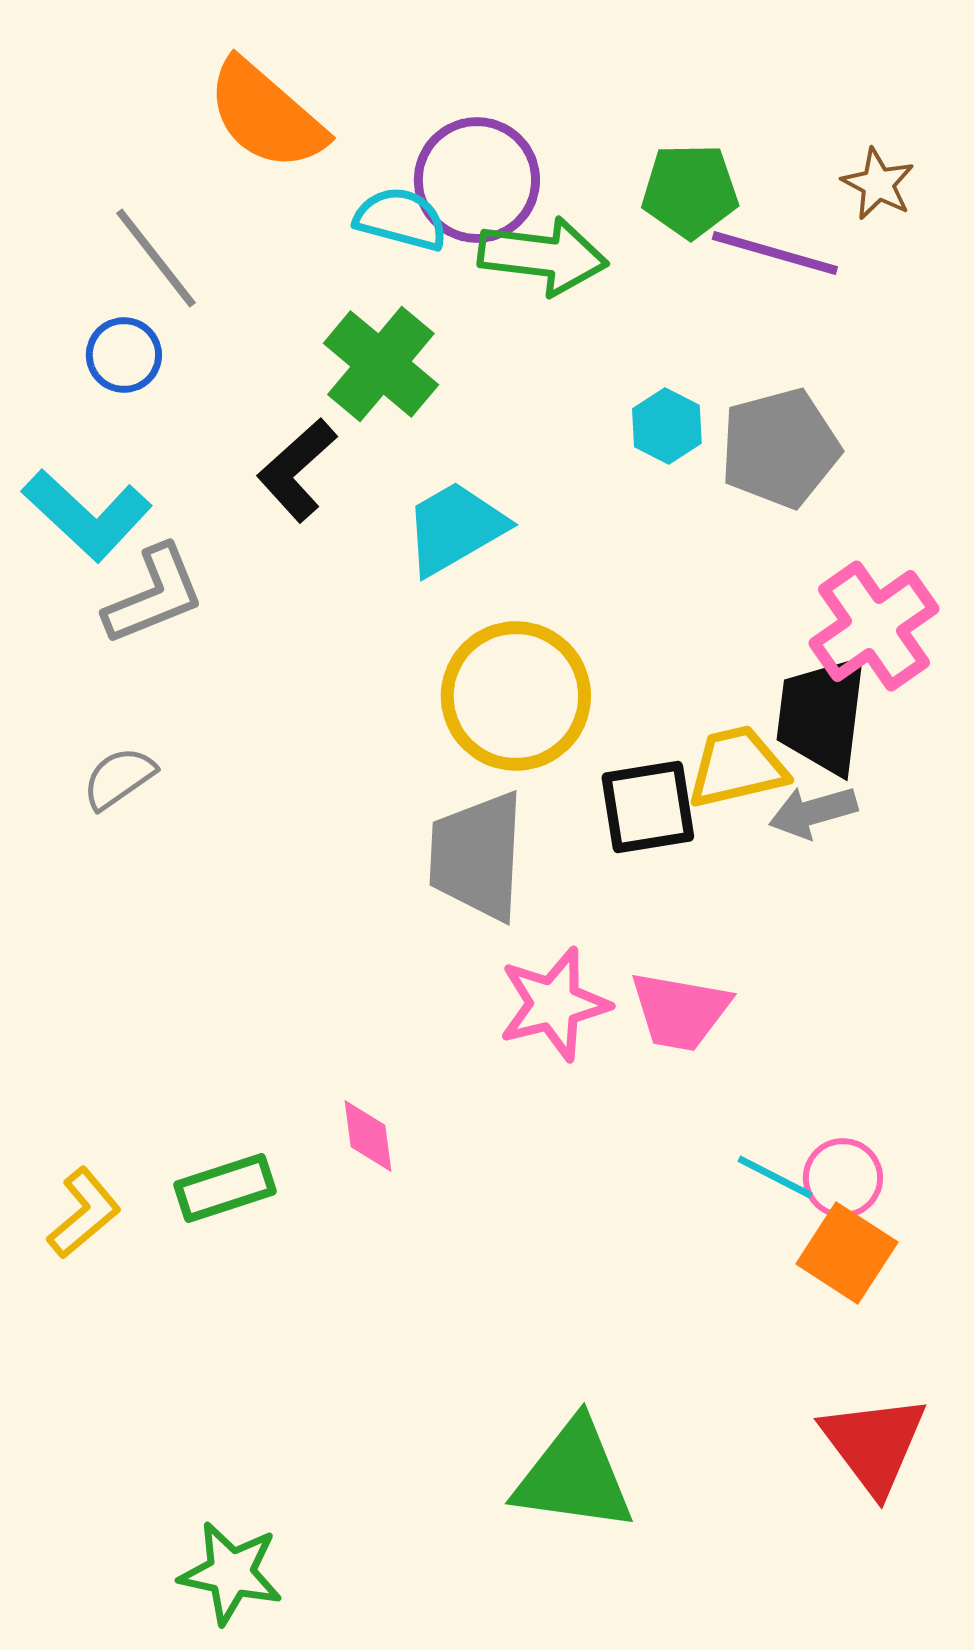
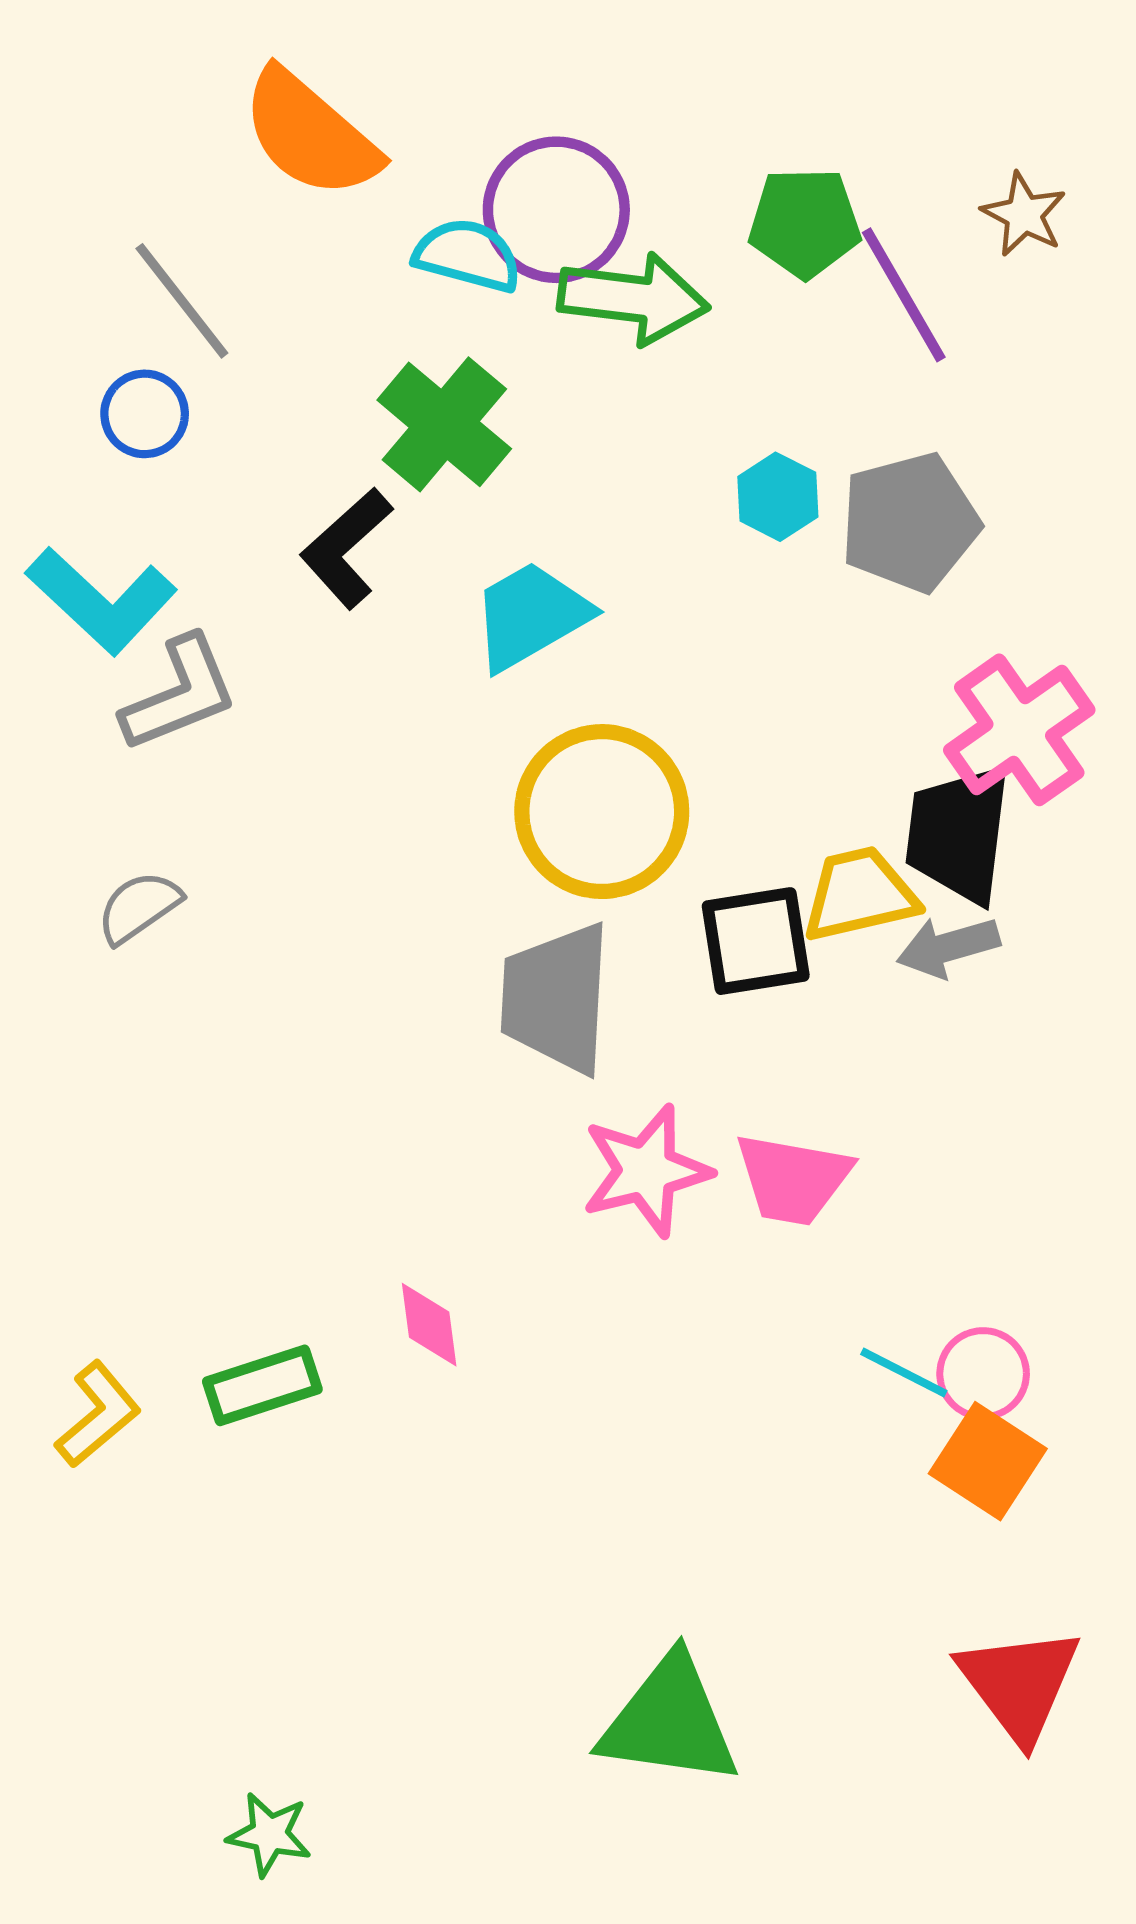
purple line: (775, 253) -> (904, 295), turned 44
green star: (231, 1573) -> (269, 1834), size x0.7

